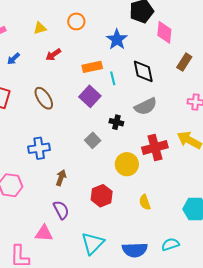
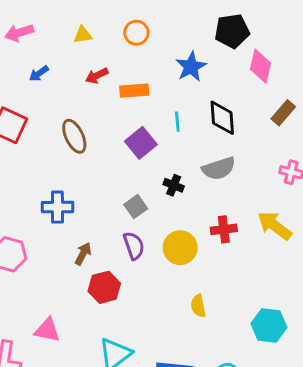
orange rectangle: (92, 67) -> (134, 91), moved
red cross: (155, 148) -> (224, 229), size x0.7
red hexagon: (102, 196) -> (104, 287), moved
purple semicircle: (61, 210) -> (134, 246), moved

